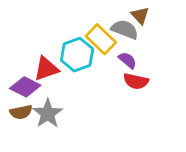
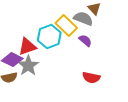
red semicircle: (136, 81) -> (91, 78), moved
gray star: (48, 113) -> (28, 66), moved

